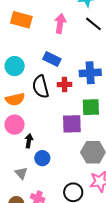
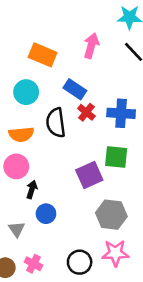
orange rectangle: (21, 20) -> (43, 55), moved
red cross: (65, 84) -> (86, 112), moved, turned 32
purple square: (72, 124) -> (89, 175), turned -30

